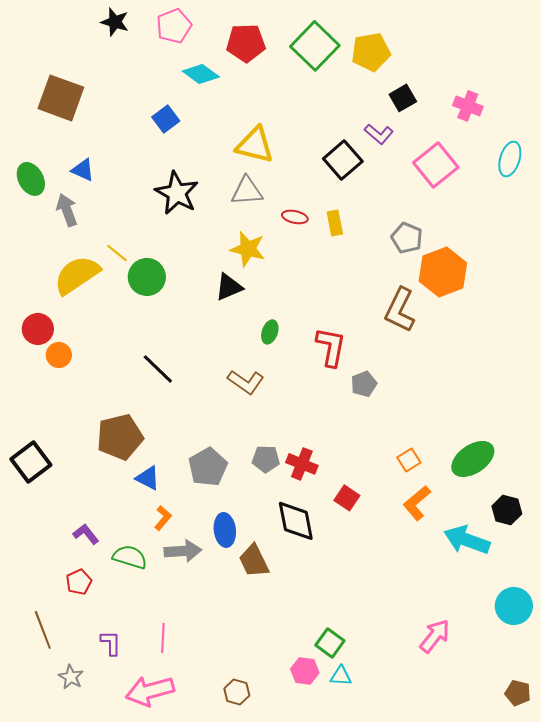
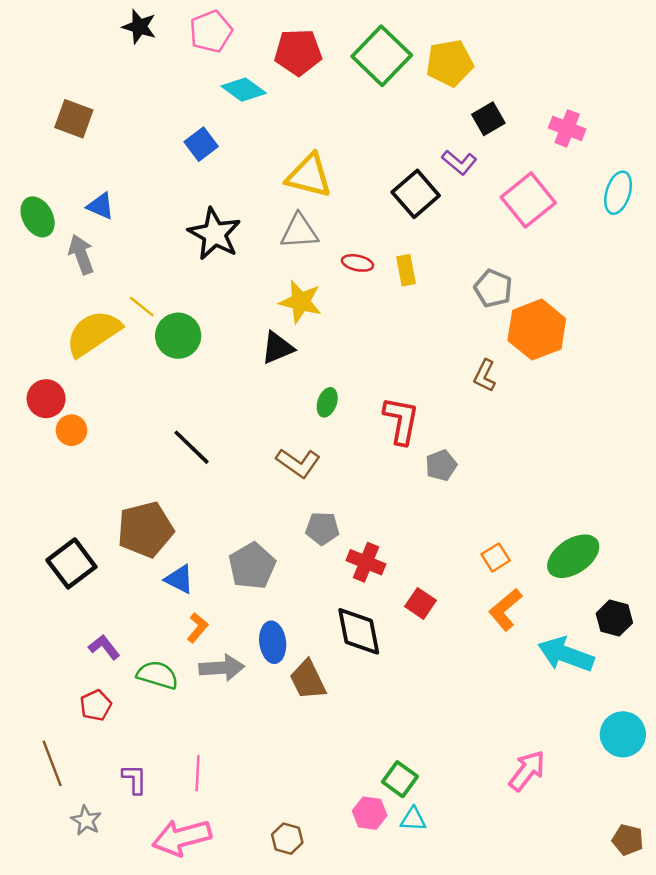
brown square: (61, 98) -> (74, 119), size x0.7
brown L-shape: (400, 310) -> (485, 376), size x0.6
gray pentagon: (266, 459) -> (322, 528), moved
black square: (31, 462) -> (71, 563), moved

